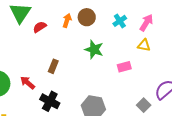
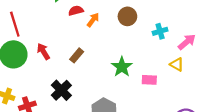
orange arrow: (67, 20) -> (93, 20), moved
green star: (94, 49) -> (122, 67), moved
red arrow: (28, 83) -> (43, 51), moved

